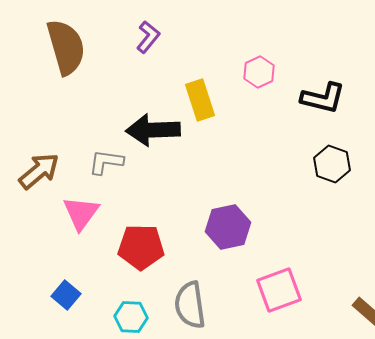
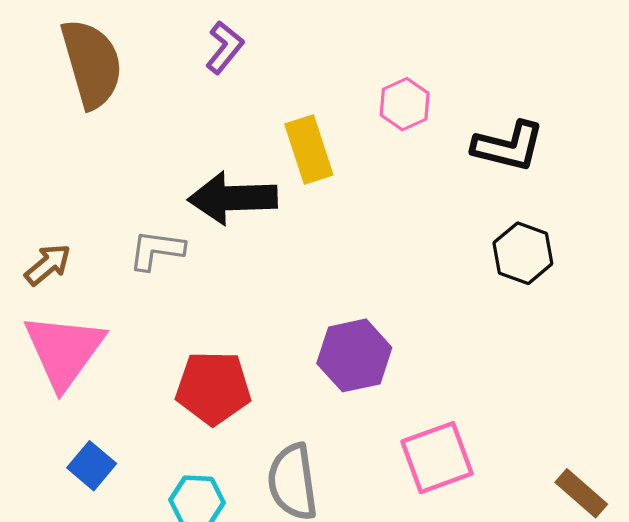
brown arrow: (39, 171) -> (48, 265), size x0.7
pink triangle: (81, 213) -> (64, 351), moved, size x1.4

